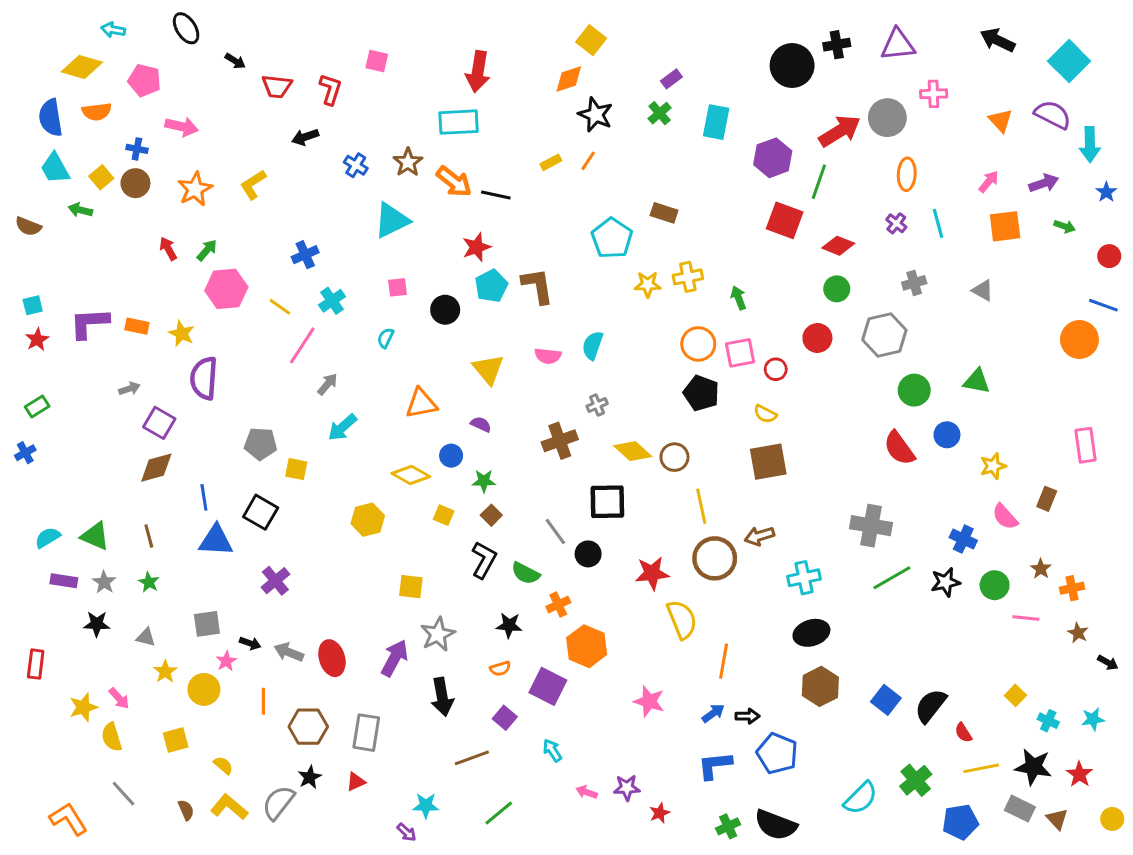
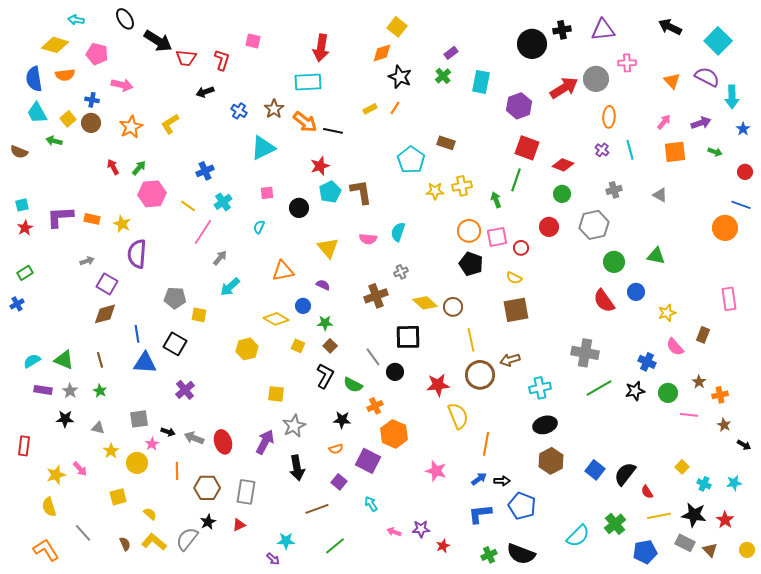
black arrow: (235, 61) -> (158, 41), size x2.0
green line: (819, 182) -> (516, 180), moved
yellow semicircle: (112, 737) -> (49, 507), moved

